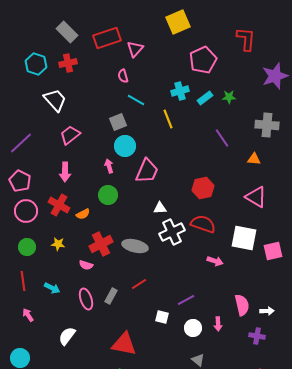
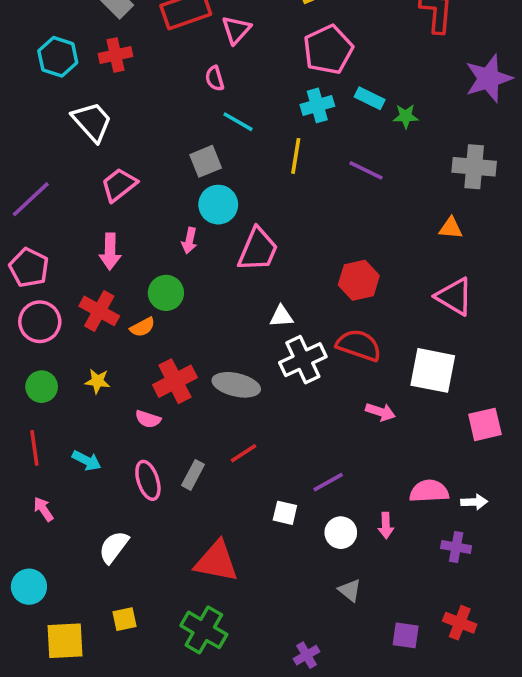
pink pentagon: (203, 60) -> (328, 50), moved
cyan rectangle: (205, 98) -> (370, 98), moved, turned 63
yellow line: (168, 119) -> (296, 156), turned 30
purple line: (222, 138) -> (366, 170), moved, turned -30
pink arrow: (109, 166) -> (189, 241), turned -152
green circle: (108, 195) -> (166, 293), moved
pink square: (273, 251) -> (485, 424), moved
pink semicircle: (242, 305) -> (429, 491), turned -80

